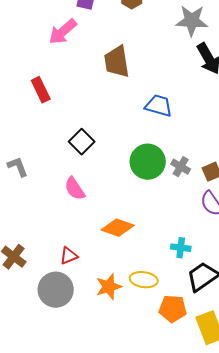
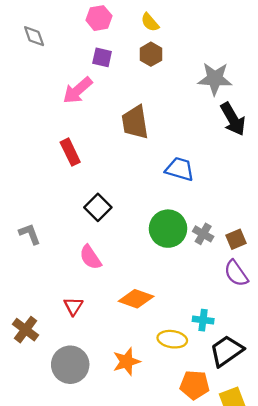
red rectangle: (41, 90) -> (70, 152), moved
red triangle: (69, 256) -> (73, 306), moved, turned -36
yellow ellipse: (144, 280) -> (172, 339), moved

